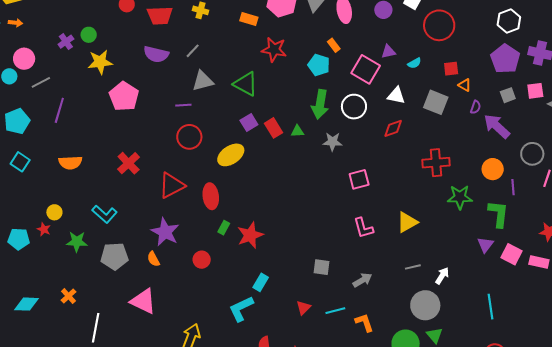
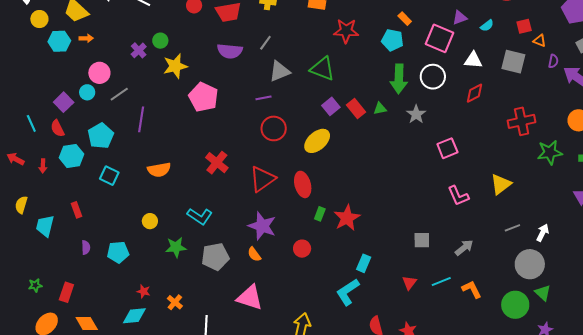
gray star: (333, 142) -> (416, 114), turned -30
red star: (44, 229) -> (143, 291), moved

